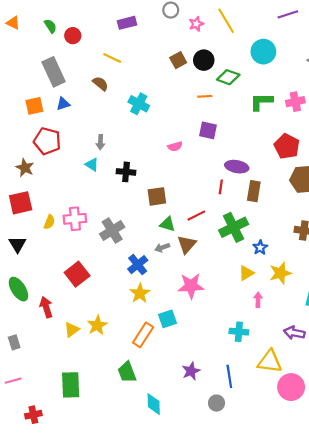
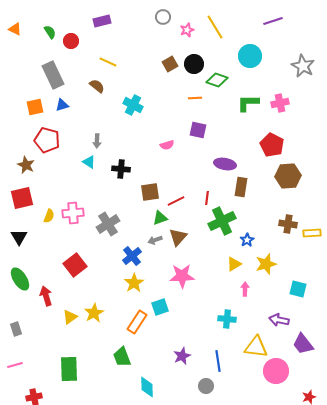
purple rectangle: (127, 23) -> (102, 21), moved
red line: (221, 187) -> (207, 198), moved
red line: (196, 216) -> (176, 201), moved
green triangle: (168, 224) -> (160, 218), turned -35

